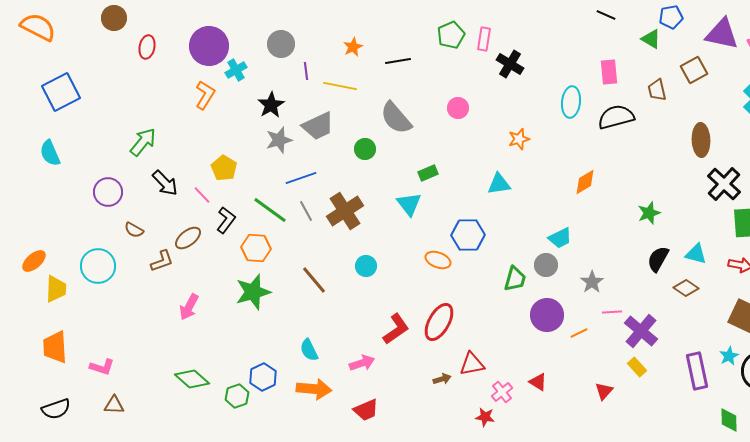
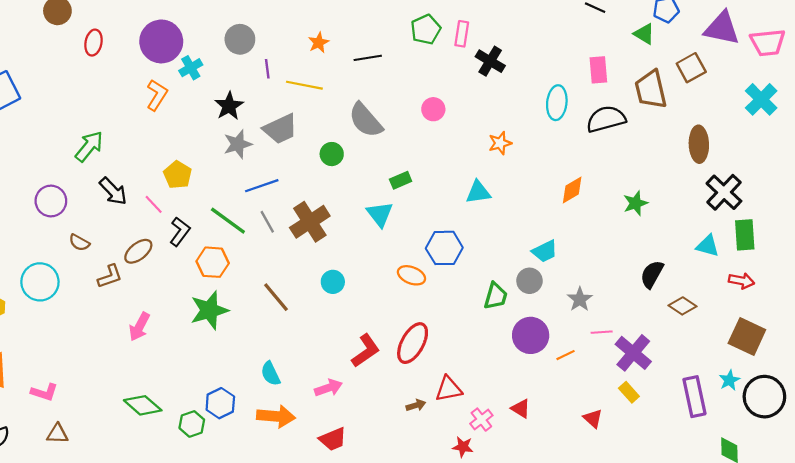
brown trapezoid: (657, 90) -> (651, 90), size x1.6
green star: (649, 213) -> (635, 203), moved
cyan triangle: (696, 254) -> (708, 246), moved
red triangle: (604, 391) -> (593, 418), turned -30

